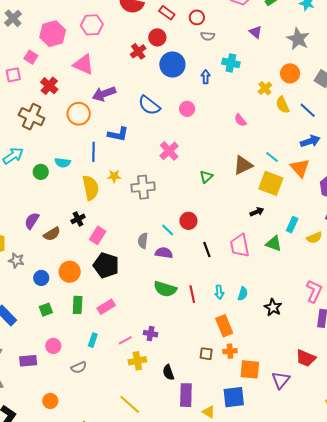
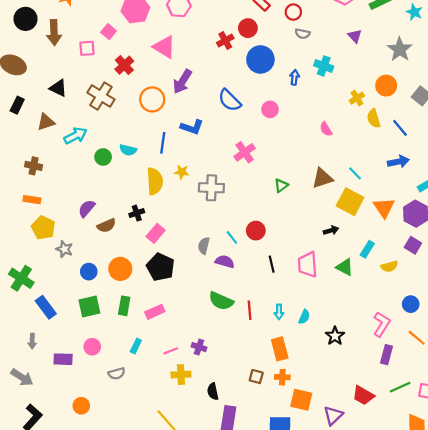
purple arrow: (104, 94) -> (182, 82), turned -45
orange triangle: (300, 168) -> (384, 208), moved
green square: (46, 310) -> (89, 306), size x1.5

